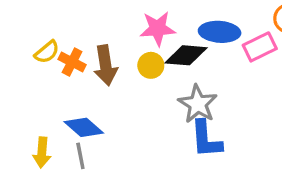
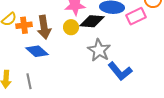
orange cross: (72, 62) -> (24, 25), turned -35
blue diamond: (84, 127) -> (37, 51), moved
blue L-shape: (206, 139) -> (120, 71), moved, turned -35

